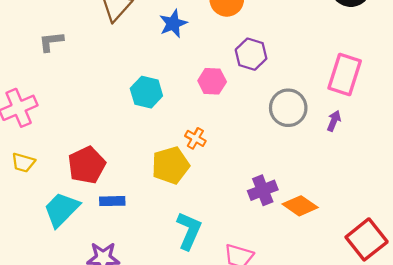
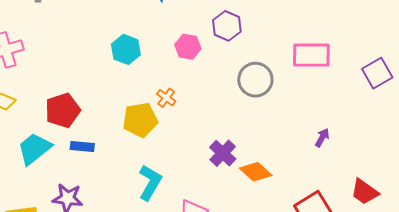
pink rectangle: (345, 75) -> (311, 55), turned 66
purple arrow: (334, 121) -> (322, 138), moved
purple cross: (263, 190) -> (223, 153), turned -32

